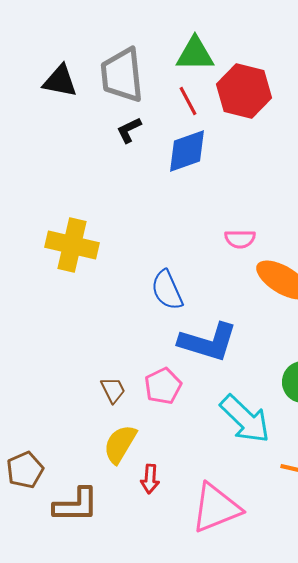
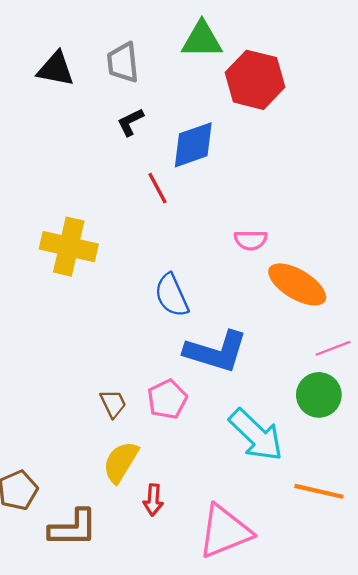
gray trapezoid: (122, 75) -> (123, 62), size x0.7
red line: (188, 101) -> (158, 188), moved

